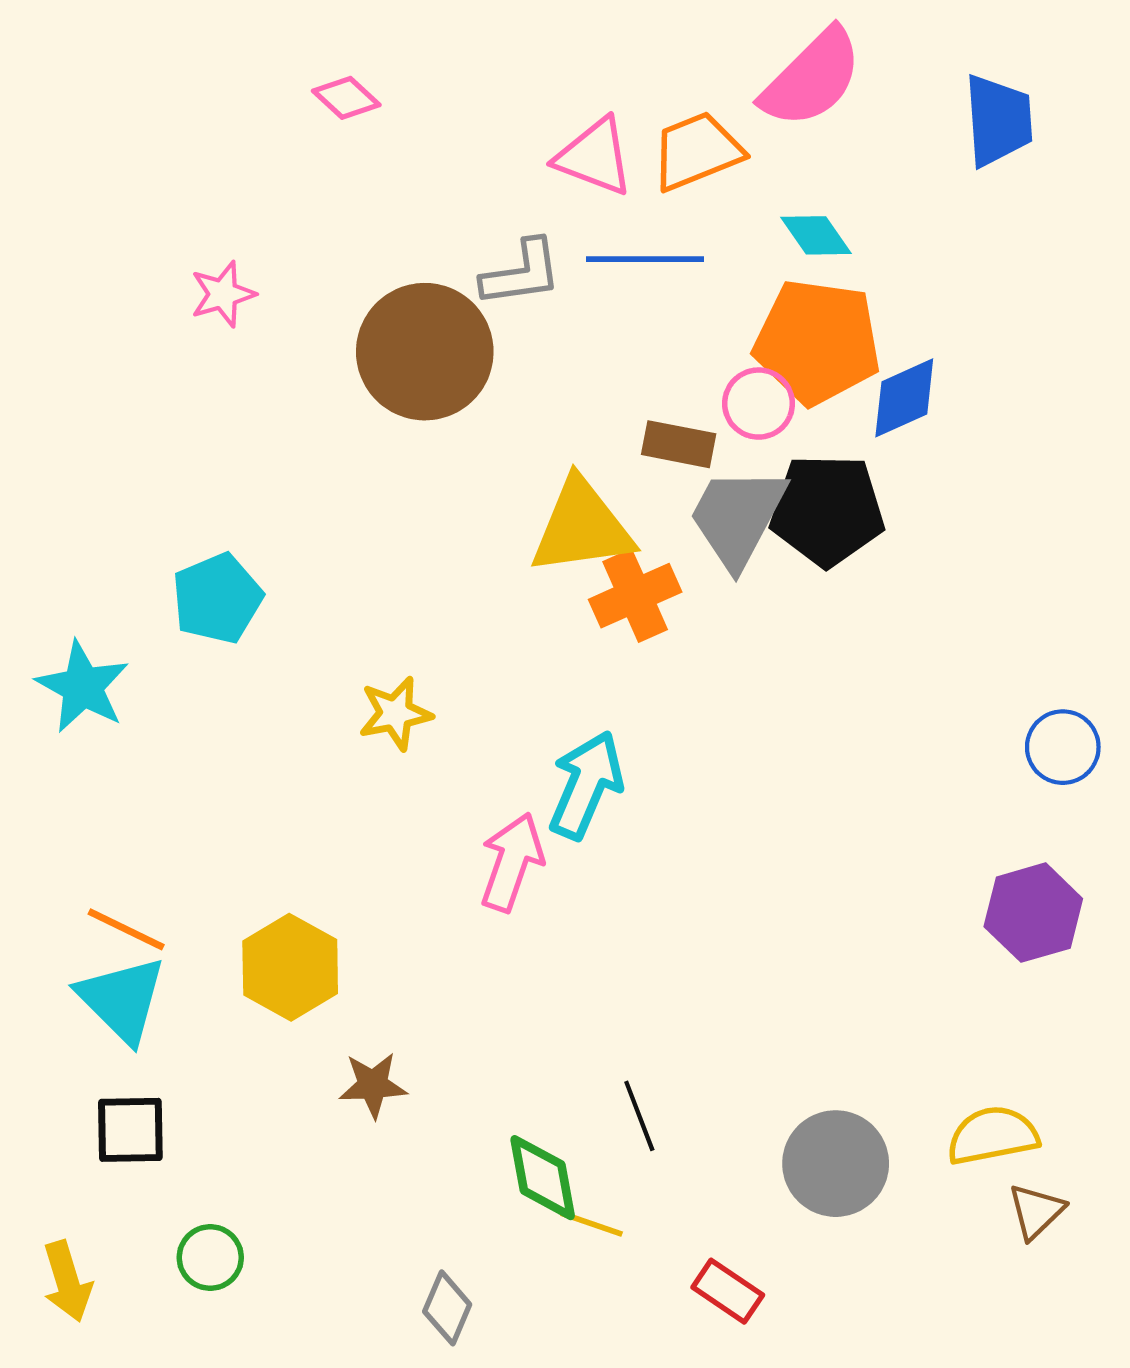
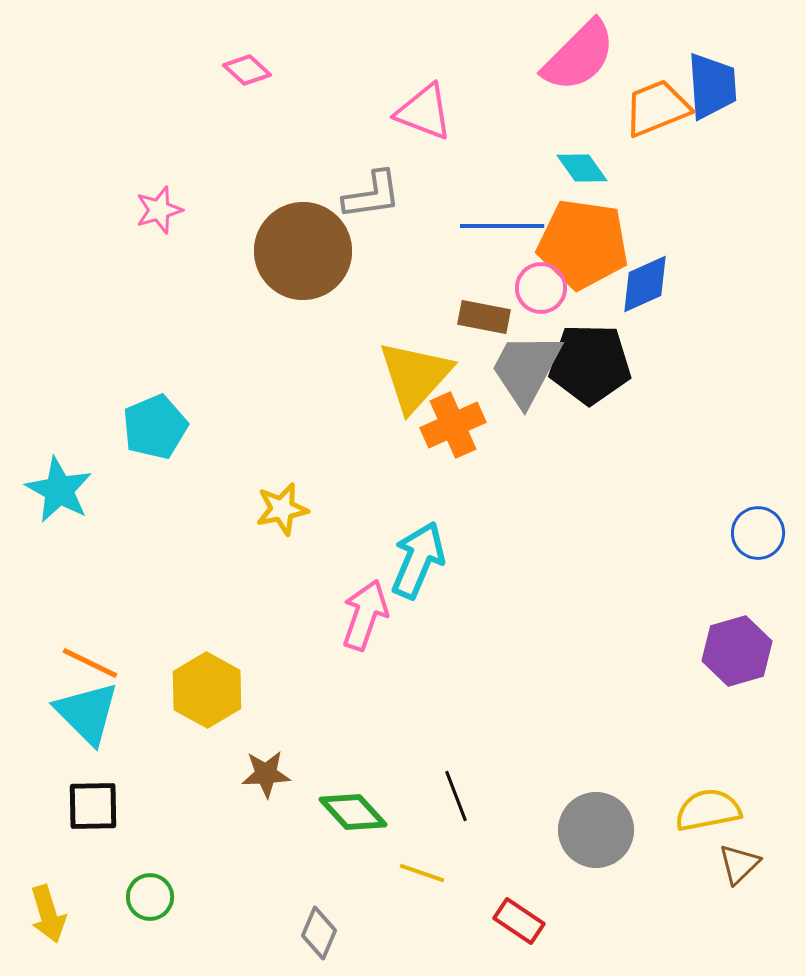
orange trapezoid: (697, 151) -> (657, 108), moved
blue line: (645, 259) -> (502, 226), moved
yellow triangle: (582, 527) -> (415, 376), turned -40
green diamond: (543, 1178) -> (353, 812), moved, turned -32

